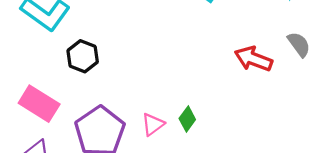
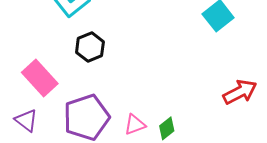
red arrow: (253, 59) -> (240, 92), turned 116

